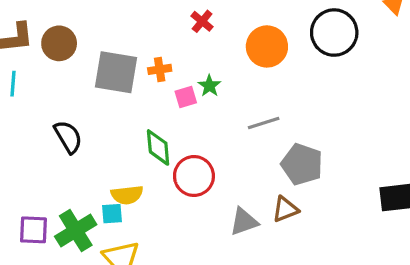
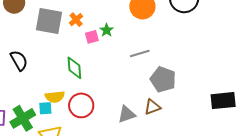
orange cross: (160, 69) -> (76, 20), turned -32
red circle: (194, 176) -> (81, 105), moved

